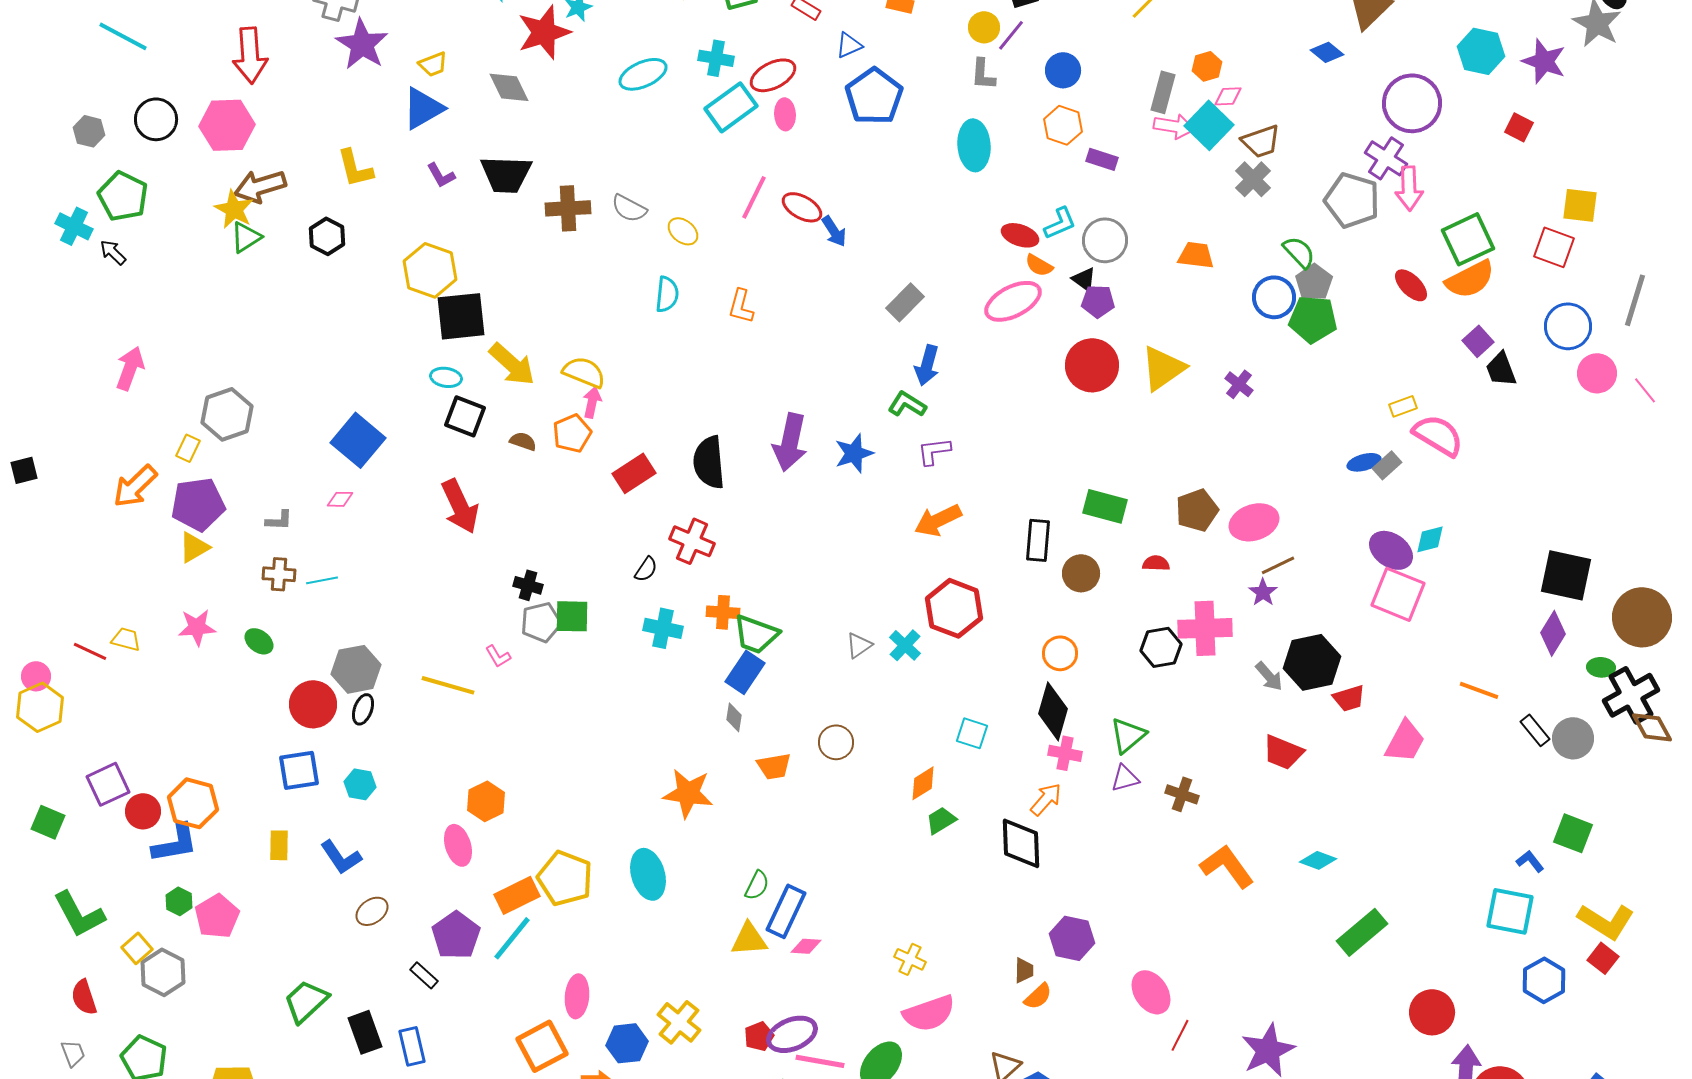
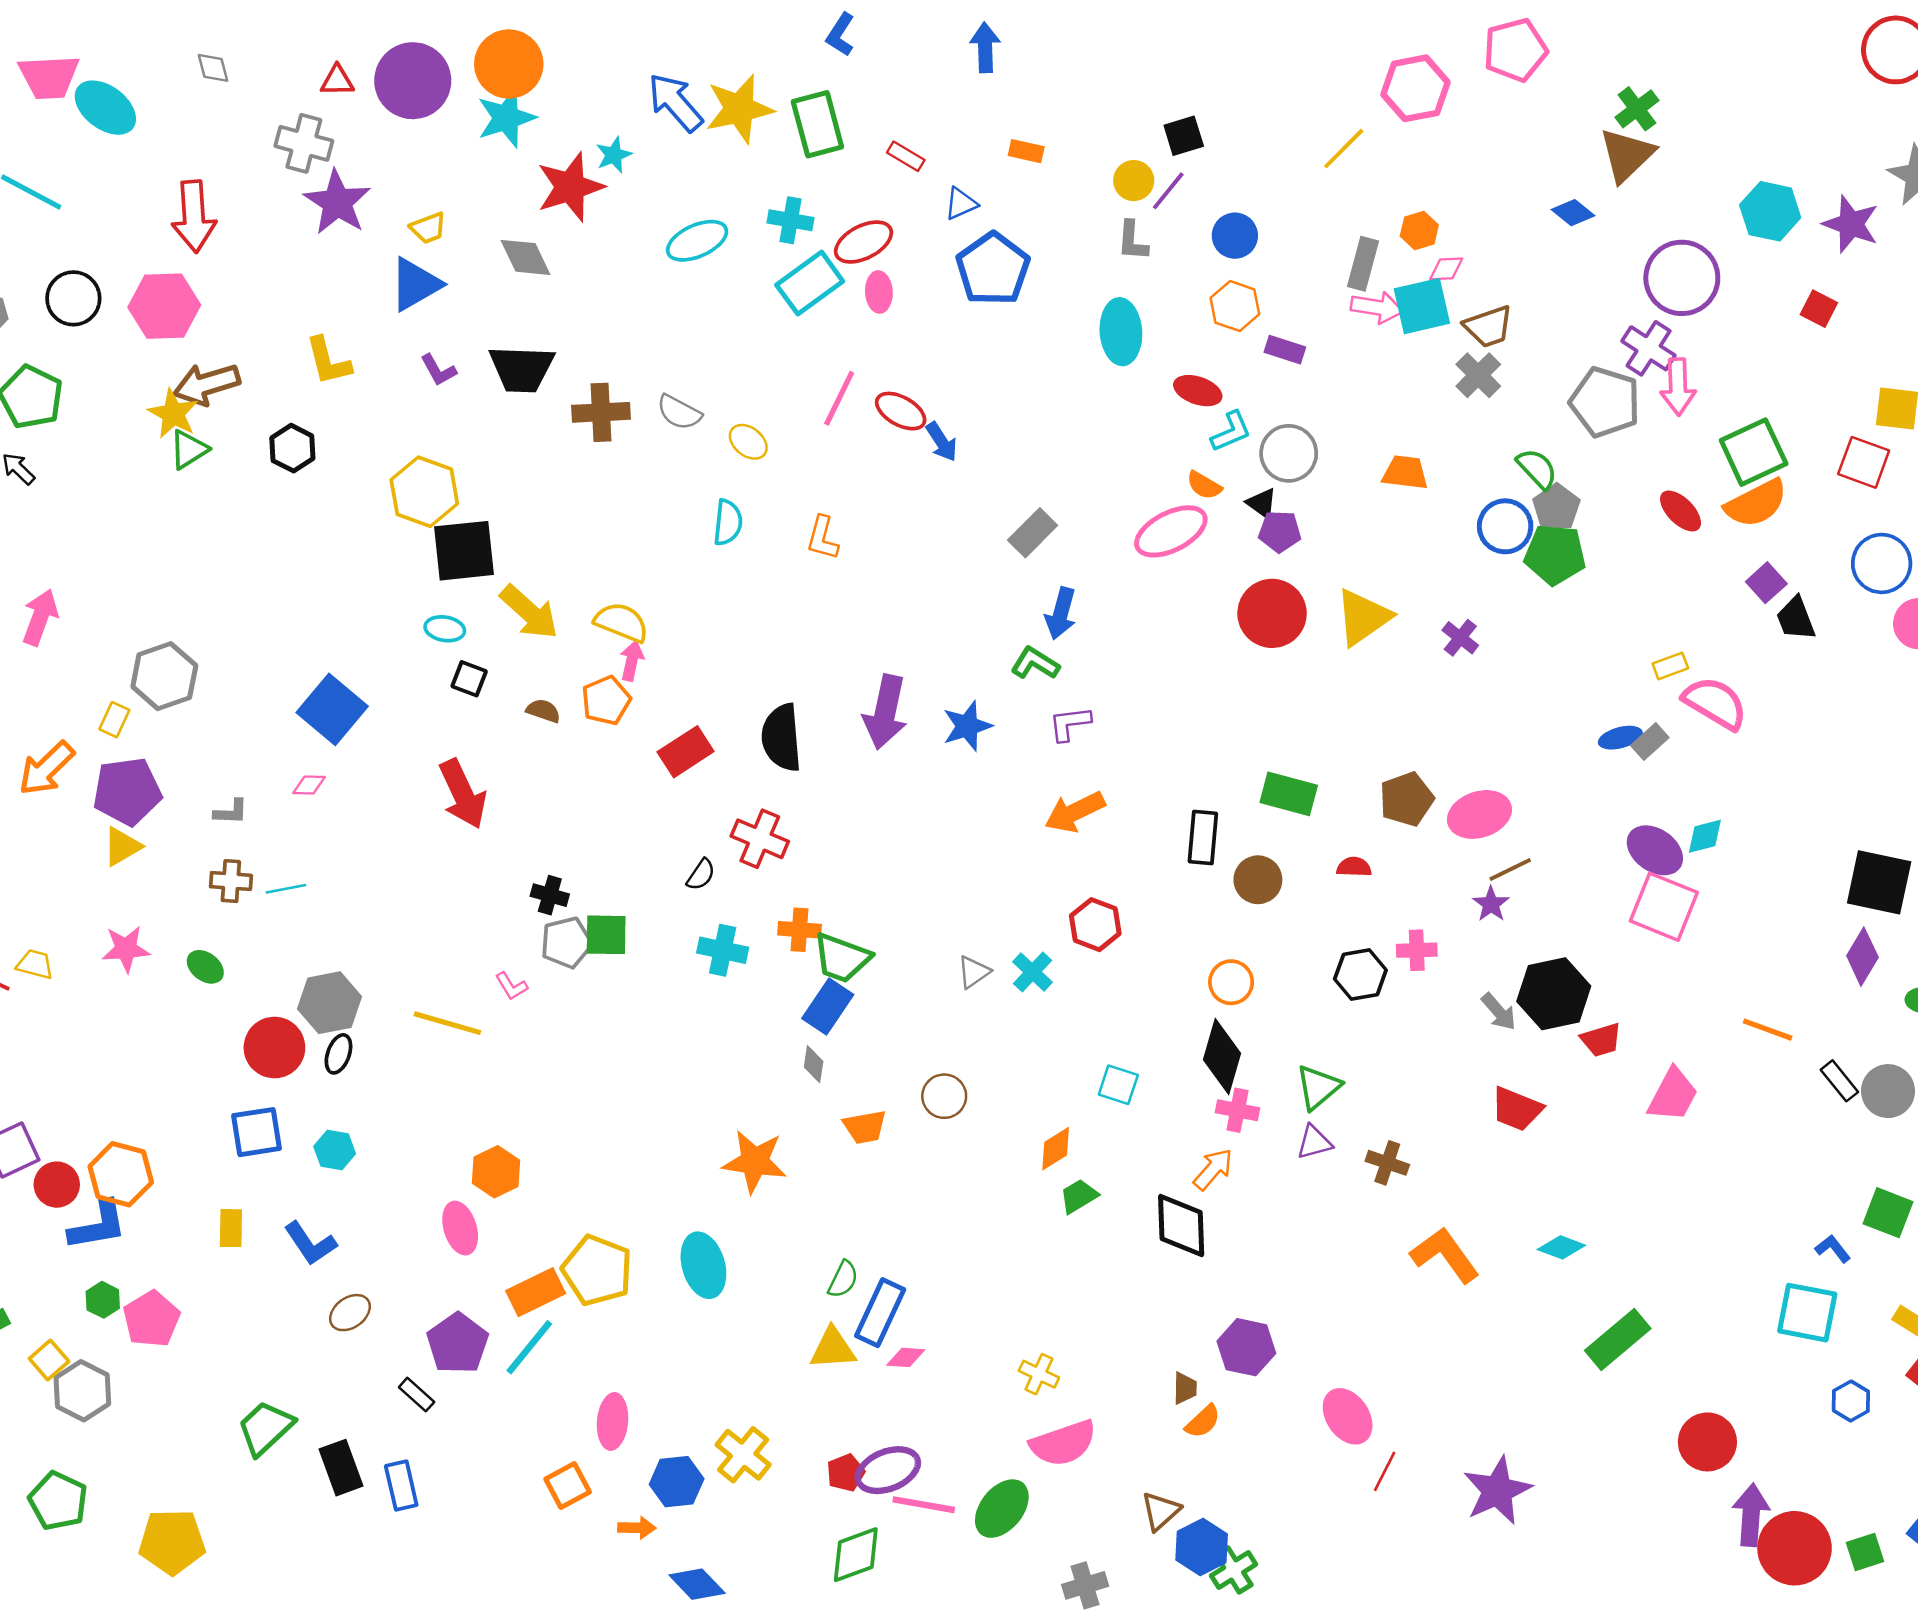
cyan square: (1209, 125) -> (1422, 306), turned 33
red ellipse: (1020, 235) -> (1198, 391), moved
black square: (465, 416) -> (469, 679), size x0.7
red hexagon: (954, 608) -> (1095, 925), size x0.7
pink cross: (1205, 628) -> (1417, 950), size x0.6
blue hexagon: (1544, 980) -> (1851, 1401), size x0.7
orange square: (542, 1046) -> (568, 1485), size x0.7

